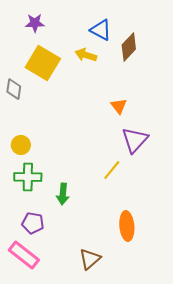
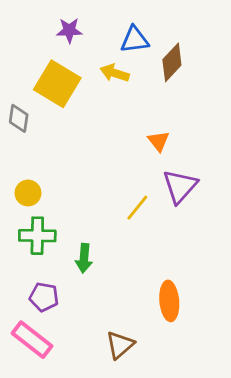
purple star: (35, 23) -> (69, 30), moved
blue triangle: (101, 30) -> (135, 40), turned -35
yellow line: (112, 170) -> (137, 208), moved

